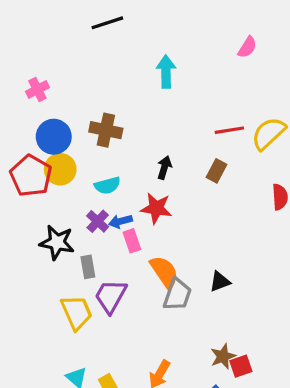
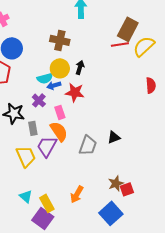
brown cross: (106, 130) -> (60, 40), moved
yellow circle: (60, 169) -> (60, 68), moved
brown rectangle: (216, 171) -> (128, 29), moved, size x1.6
blue arrow: (120, 221) -> (54, 85), moved
orange semicircle: (164, 272) -> (59, 131), moved

